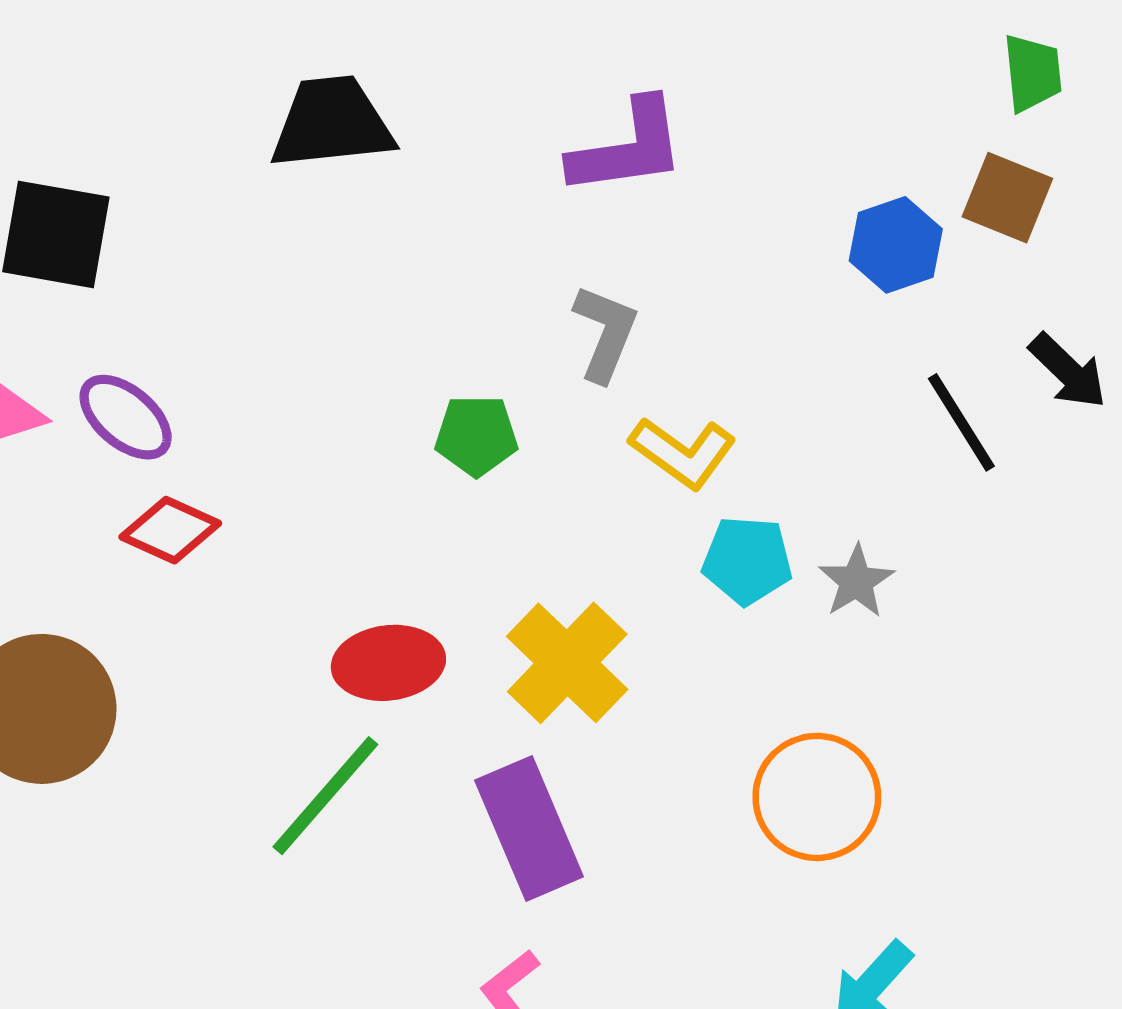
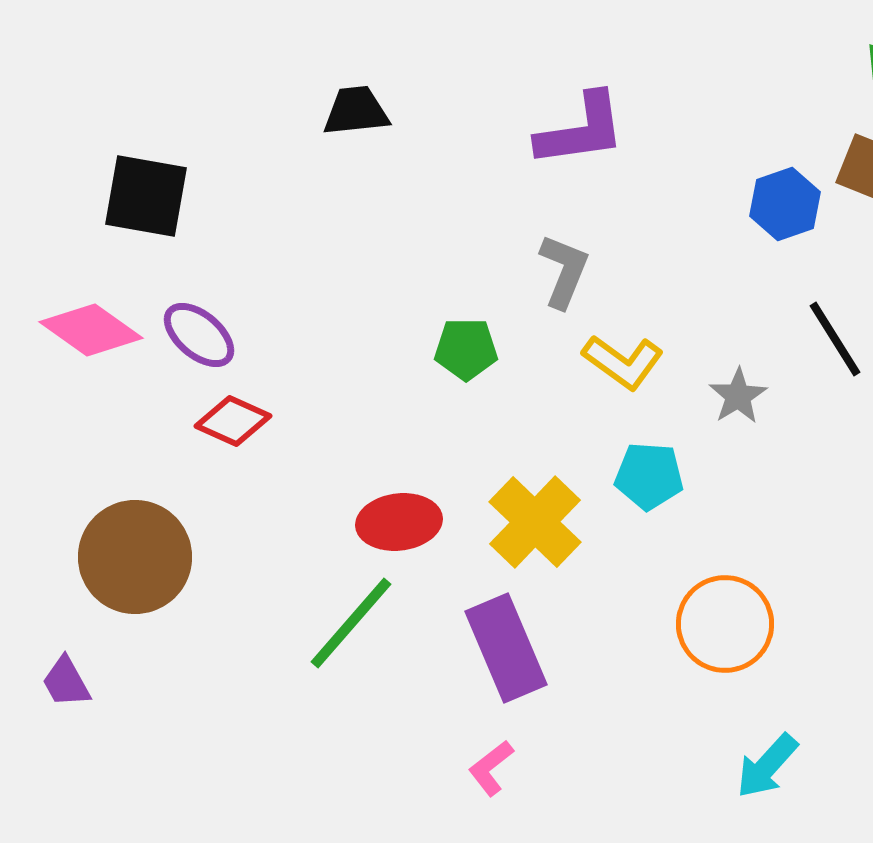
black trapezoid: (332, 123) -> (356, 111), size x0.7
cyan pentagon: (747, 560) -> (649, 476), moved
gray star: (856, 581) -> (738, 396), moved

